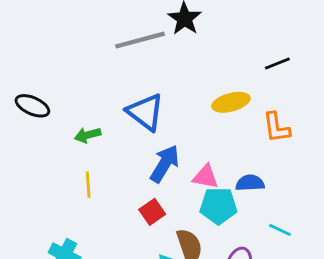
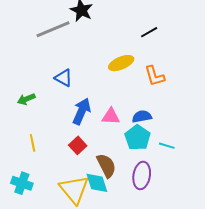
blue triangle: (145, 112) -> (64, 78), size x0.7
yellow line: (88, 185) -> (33, 143), moved
cyan pentagon: (218, 206) -> (137, 138), moved, turned -30

